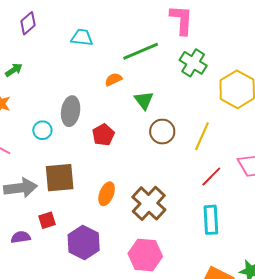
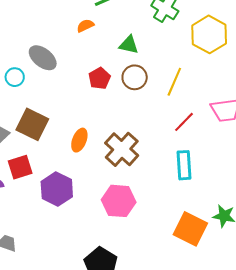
green triangle: (144, 100) -> (129, 45), moved, turned -40
gray ellipse: (71, 111) -> (43, 58), turned -60
red pentagon: (103, 135) -> (99, 78), moved
brown square: (60, 178) -> (32, 124), turned 32
red square: (47, 220) -> (20, 167), size x1.4

